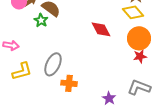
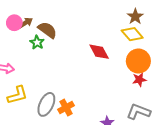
gray ellipse: (53, 64) -> (46, 104), moved
orange cross: (69, 83) -> (66, 108), turned -35

